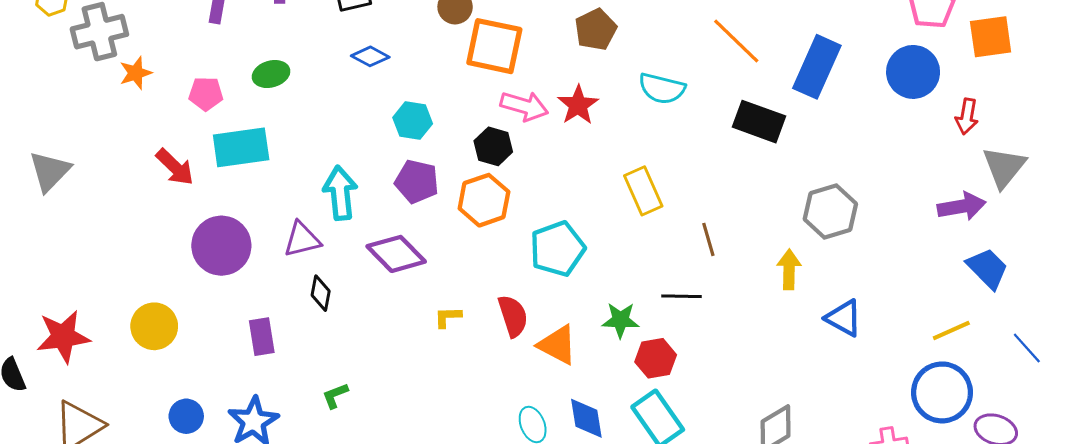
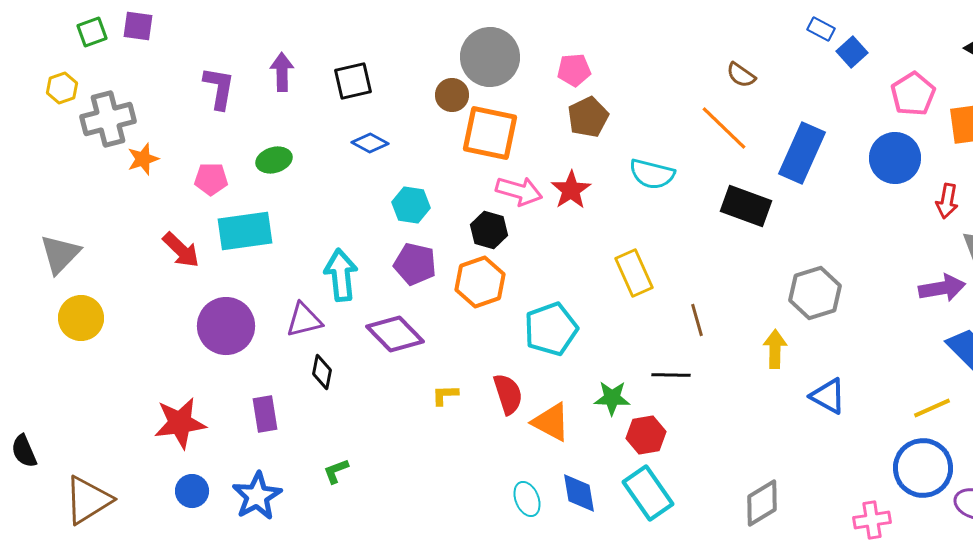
yellow circle: (154, 326) -> (81, 318), moved
red star: (63, 337) -> (180, 423), moved

